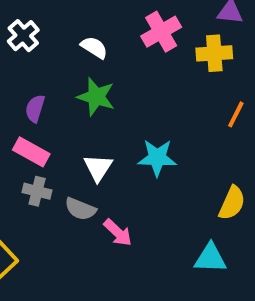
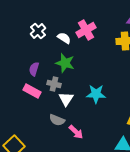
pink cross: (161, 32) -> (86, 30), moved
white cross: (23, 36) -> (38, 31), moved
gray cross: (37, 191) -> (54, 84), moved

